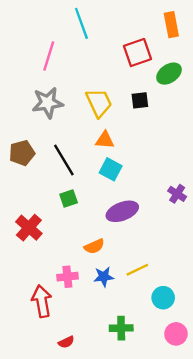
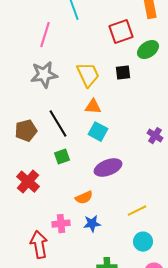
brown pentagon: (22, 153) -> (26, 131), moved
purple cross: (177, 194) -> (155, 136), moved
yellow line: (137, 270) -> (137, 211), moved

